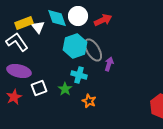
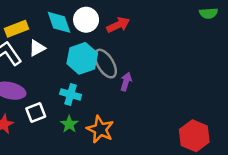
white triangle: (38, 27) -> (37, 48), moved, turned 40
cyan cross: (79, 75) -> (71, 94), moved
green star: (65, 89) -> (69, 124), moved
orange star: (89, 101) -> (100, 129), size x1.5

